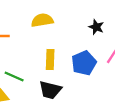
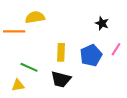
yellow semicircle: (42, 20) -> (35, 17), moved

